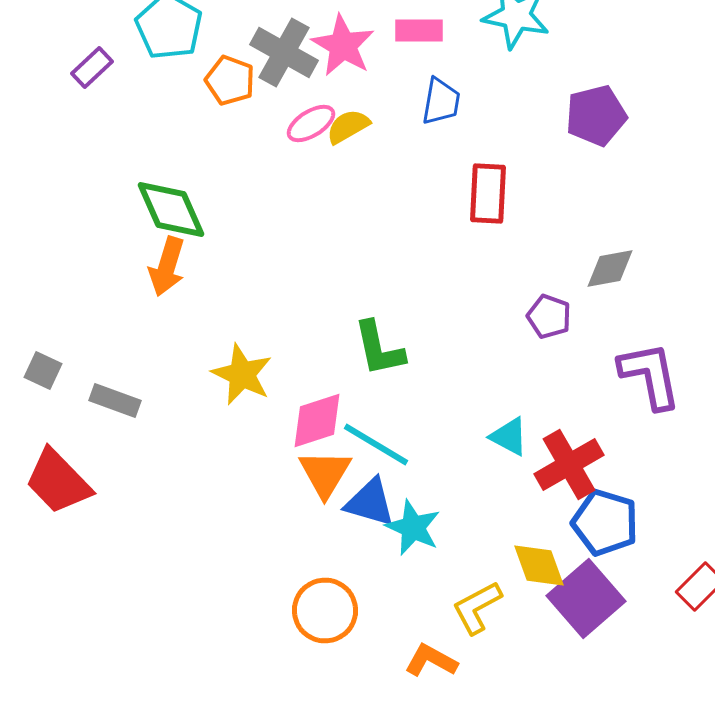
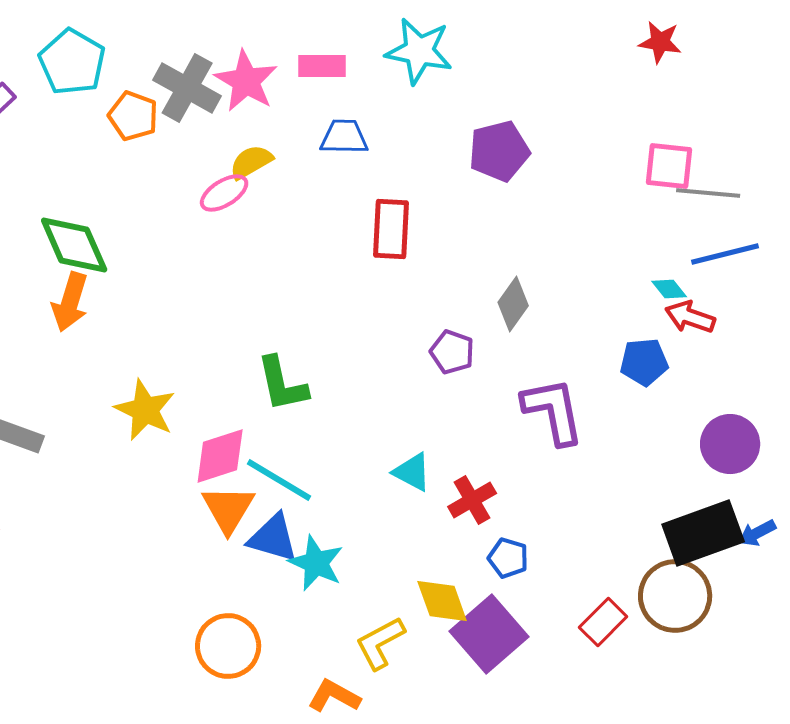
blue trapezoid: (441, 102) -> (344, 137), turned -99
pink ellipse: (311, 124) -> (224, 193), moved
gray diamond: (610, 268) -> (513, 304), turned -44
red cross: (569, 464) -> (472, 500), size x0.7
blue pentagon: (605, 522) -> (508, 558), size x0.6

